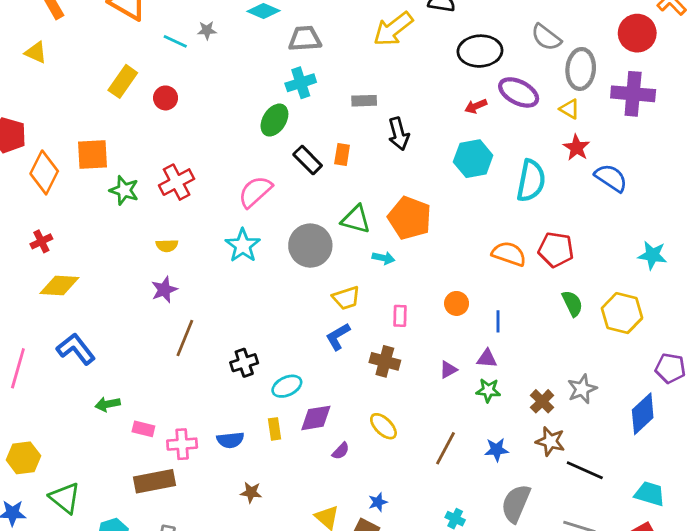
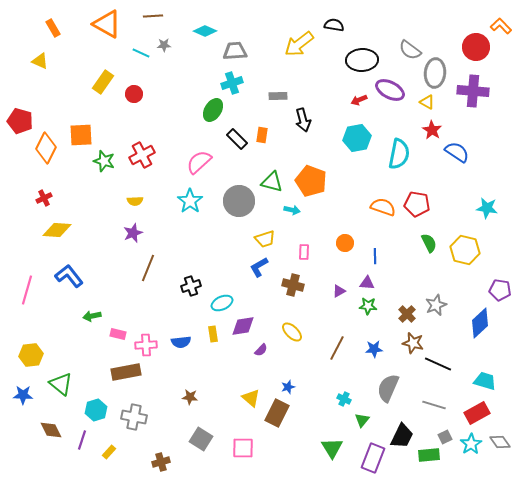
brown star: (251, 492) -> (190, 397), moved

